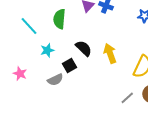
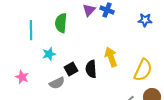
cyan line: (29, 26) -> (31, 30), turned 42
black semicircle: (84, 48) -> (91, 69), moved, turned -138

